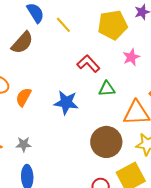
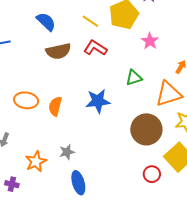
yellow line: (63, 25) -> (90, 21), moved
brown semicircle: (22, 43) -> (58, 51), moved, turned 50
red L-shape: (88, 64) -> (95, 48), moved

